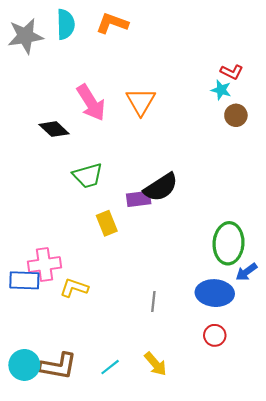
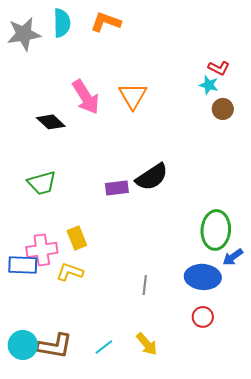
green trapezoid: (88, 176) -> (42, 183), moved
purple rectangle: (139, 199) -> (117, 188), moved
yellow rectangle: (107, 223) -> (77, 238), moved

